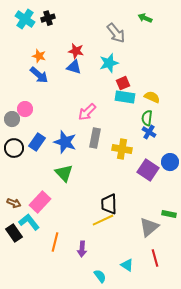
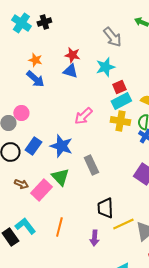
cyan rectangle: (125, 97) -> (121, 101), turned -36
gray rectangle: (95, 138) -> (91, 165), moved, turned -36
yellow cross: (122, 149) -> (120, 121), moved
pink rectangle: (40, 202) -> (41, 190), moved
brown arrow: (14, 203) -> (21, 184), moved
yellow line: (103, 220) -> (123, 224), moved
orange line: (55, 242) -> (59, 227), moved
purple arrow: (82, 249) -> (94, 238), moved

